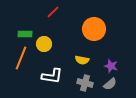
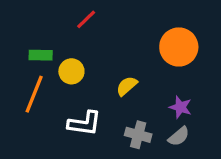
orange circle: (94, 29) -> (179, 47), moved
yellow semicircle: (82, 60) -> (127, 86), moved, turned 128

